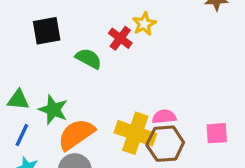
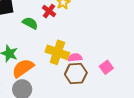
yellow cross: (135, 133) -> (57, 52), moved
pink square: (217, 133) -> (106, 67), turned -32

